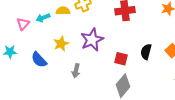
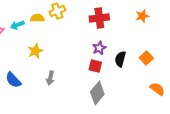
purple star: (92, 40) -> (99, 48), moved, size x0.6
blue semicircle: (39, 60) -> (13, 80), moved

